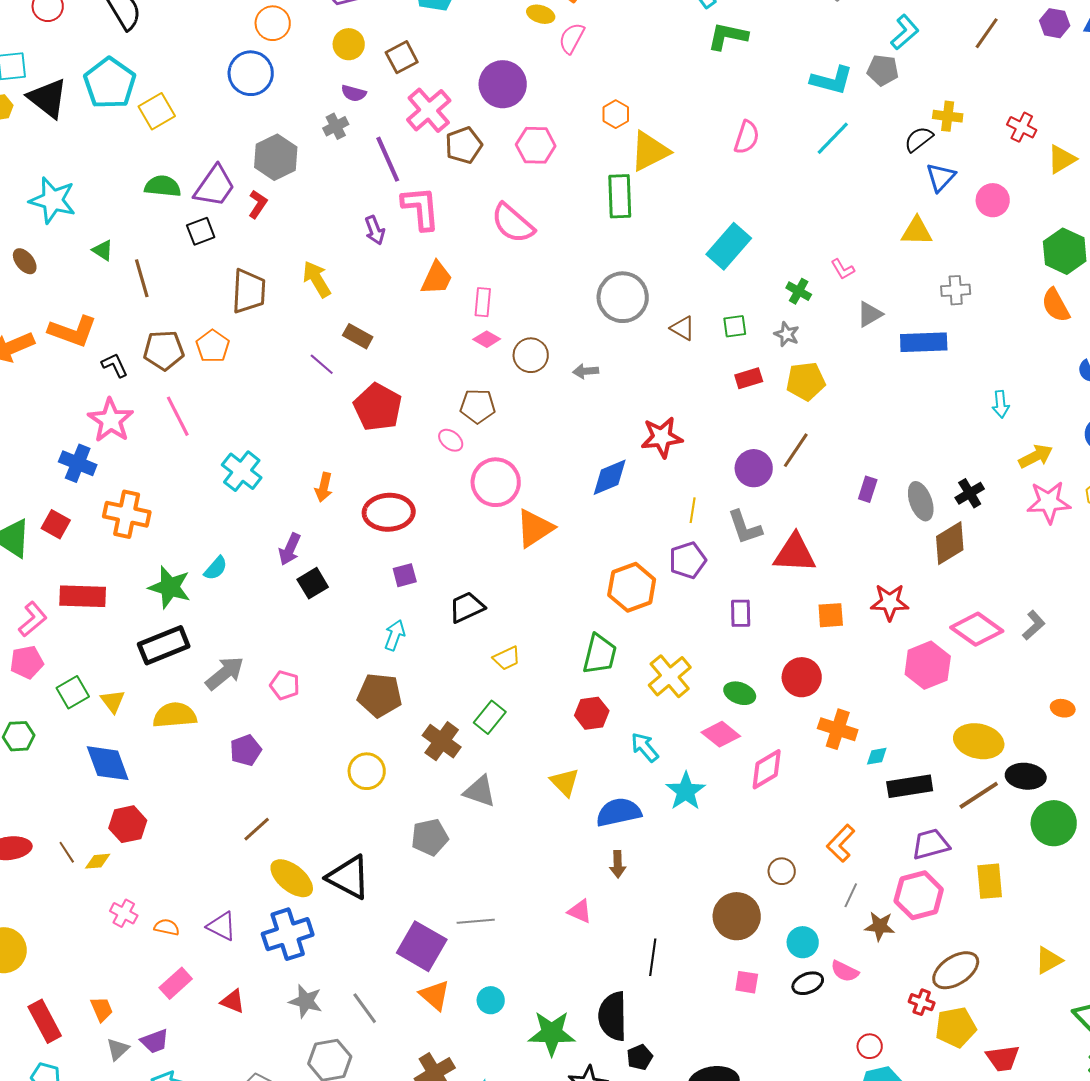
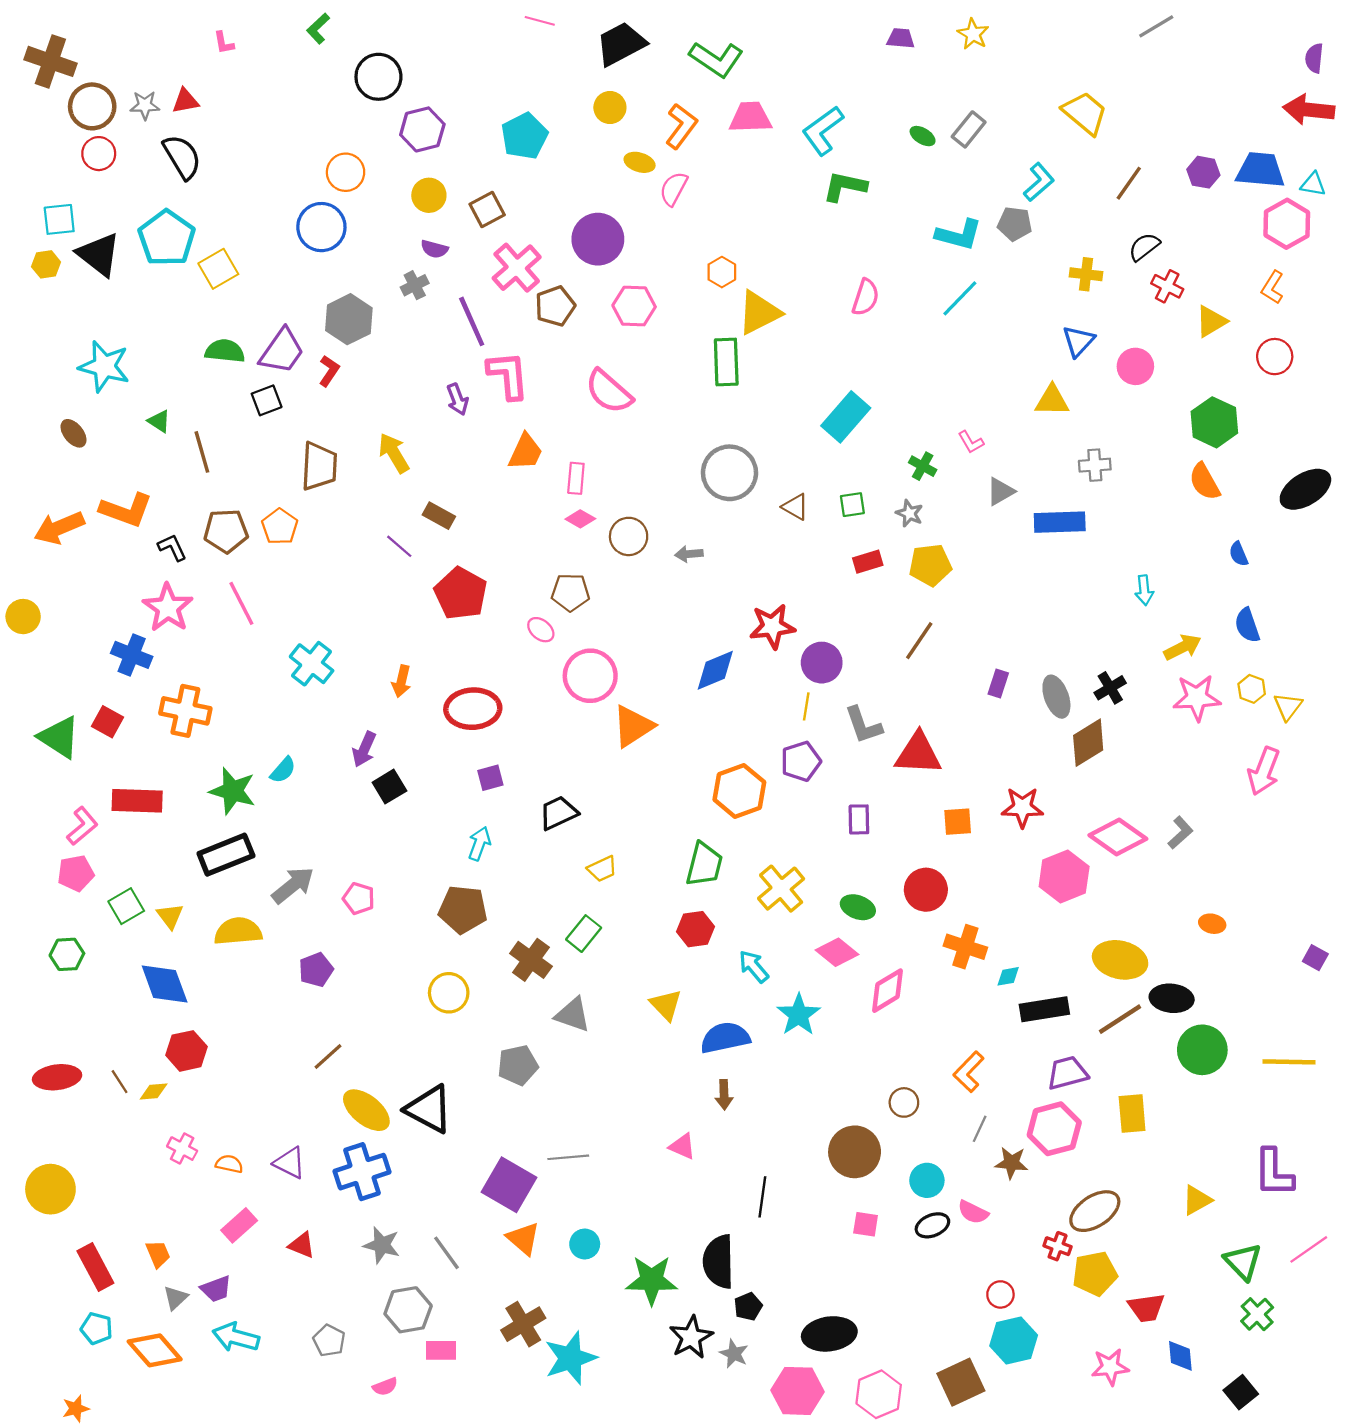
black semicircle: (919, 139) -> (1144, 247), moved
purple circle: (754, 468) -> (822, 663), moved

